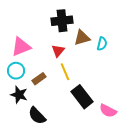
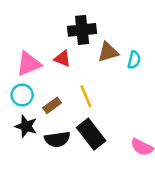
red triangle: (58, 51) -> (62, 59), moved, turned -48
black rectangle: (82, 97) -> (91, 134), moved
black semicircle: (37, 116) -> (57, 139), moved, turned -54

